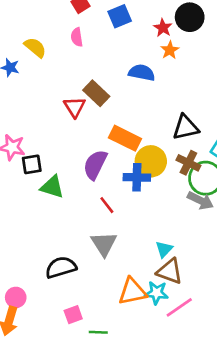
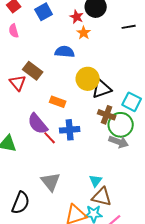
orange rectangle: (125, 138) -> (58, 102), size x0.7
yellow circle: (151, 161) -> (88, 79), moved
purple semicircle: (95, 165) -> (38, 124), turned -60
red line: (107, 205) -> (50, 138), moved
black semicircle: (61, 267) -> (21, 203), turned 135

